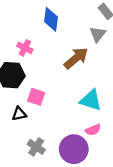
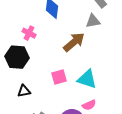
gray triangle: (98, 34) -> (93, 21), turned 42
pink square: (36, 97) -> (59, 77), moved, turned -35

